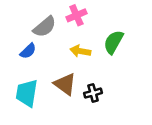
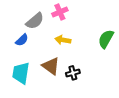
green semicircle: (113, 42) -> (106, 39), moved

